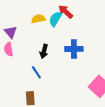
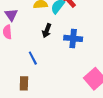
black arrow: (44, 51) -> (47, 31), moved

